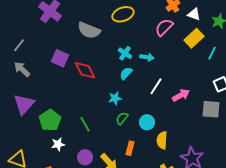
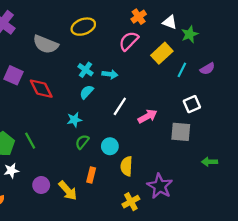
white triangle: (194, 14) -> (170, 22), moved
green line: (85, 124) -> (30, 141), moved

